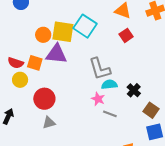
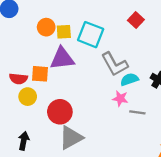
cyan square: (85, 26) -> (91, 35), moved
yellow square: (63, 32) -> (64, 32), size x0.6
orange circle: (43, 35) -> (46, 27), moved
gray triangle: (49, 123) -> (71, 138), size x1.6

